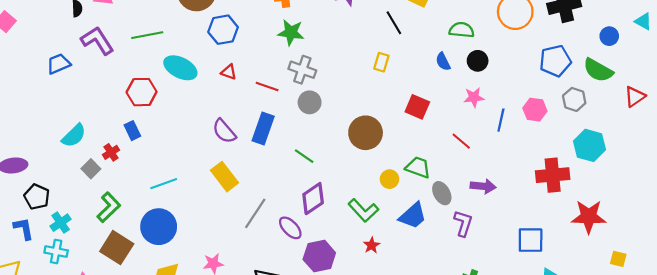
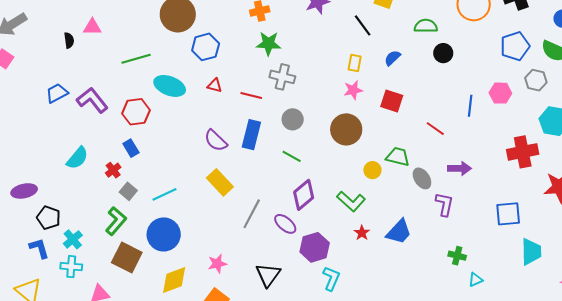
purple L-shape: (97, 41) -> (92, 100), moved
blue semicircle: (443, 62) -> (392, 58), moved, turned 78
pink star: (474, 97) -> (353, 90), moved
gray circle: (310, 102) -> (293, 119), moved
gray square: (91, 169) -> (128, 191), moved
blue trapezoid: (413, 216) -> (399, 232), moved

